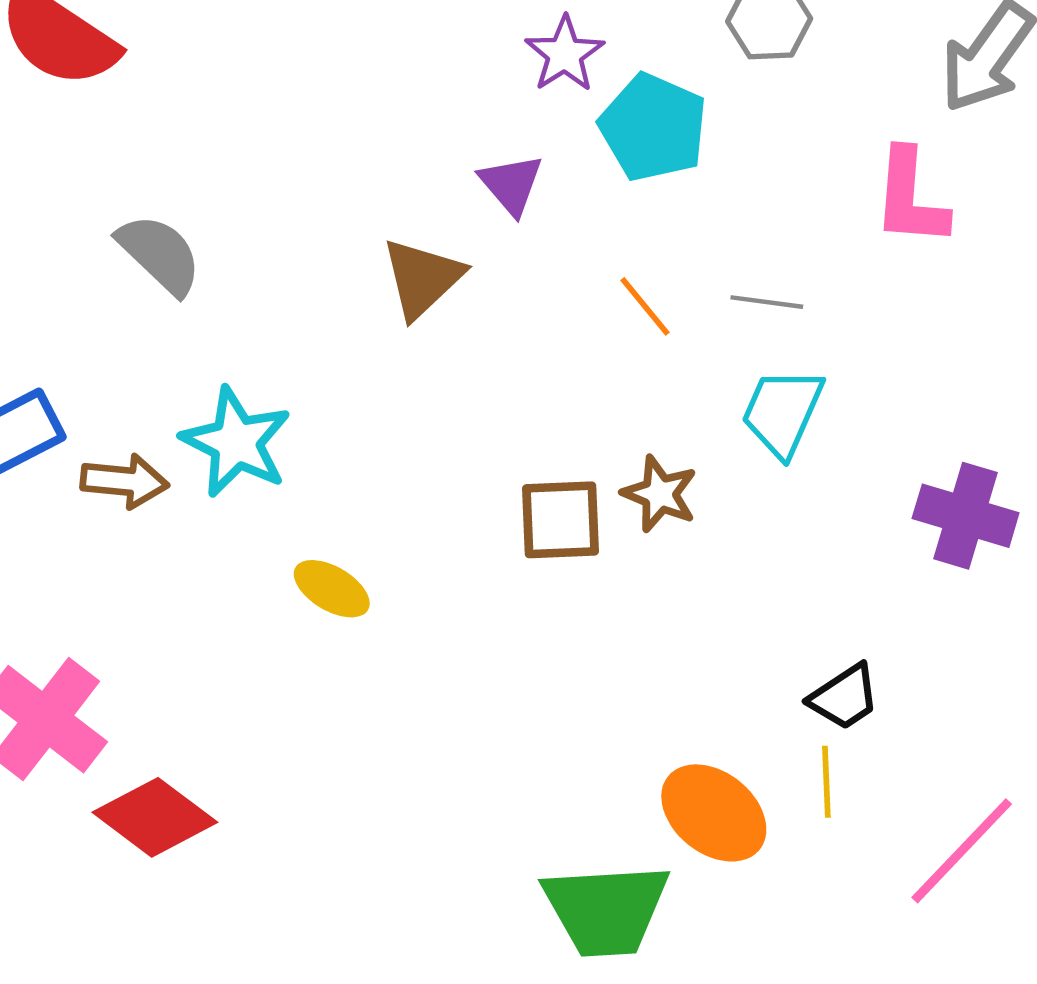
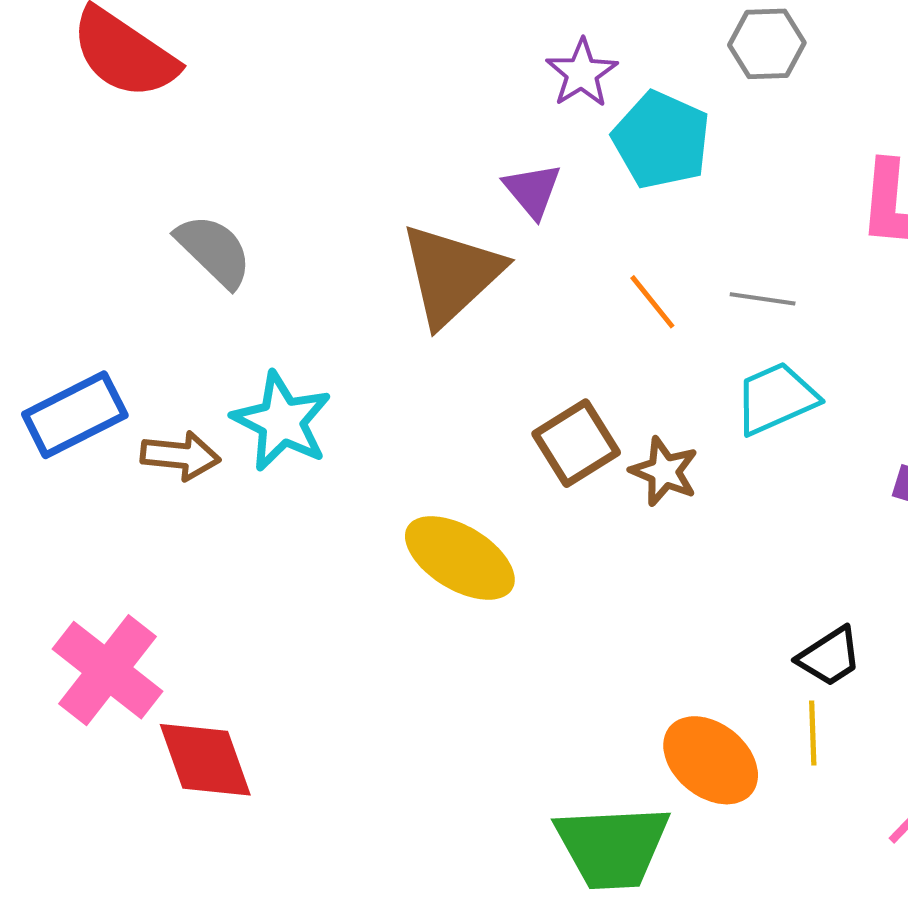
brown triangle: (422, 278) -> (451, 274), size x1.4
cyan trapezoid: (783, 412) -> (776, 398), turned 42
brown square: (560, 520) -> (576, 443), moved, turned -30
yellow ellipse: (332, 589) -> (460, 558), moved, size x1.6
red diamond: (155, 817) -> (205, 760), turned 33

